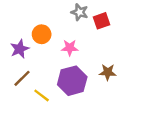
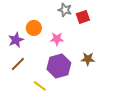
yellow line: (42, 95) -> (40, 86), moved

